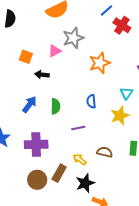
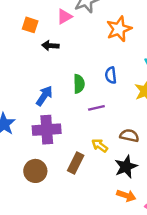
blue arrow: (30, 104) -> (44, 96), moved
green semicircle: (55, 106) -> (79, 84), moved
brown circle: (37, 180) -> (35, 171), moved
black star: (85, 183) -> (126, 167), moved

